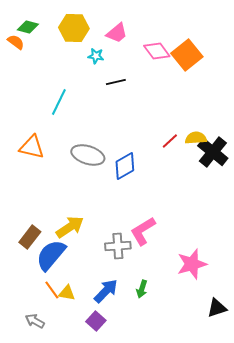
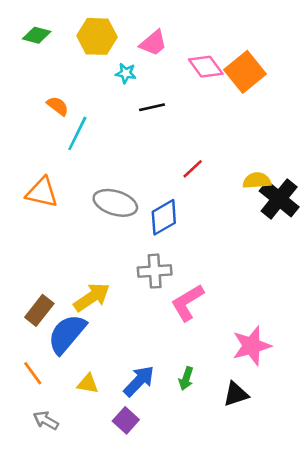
orange semicircle: (16, 42) -> (58, 106), moved
red line: (170, 141) -> (193, 169), moved
gray cross: (118, 246) -> (155, 271), moved
orange line: (52, 290) -> (33, 373), moved
black triangle: (217, 308) -> (236, 394), moved

